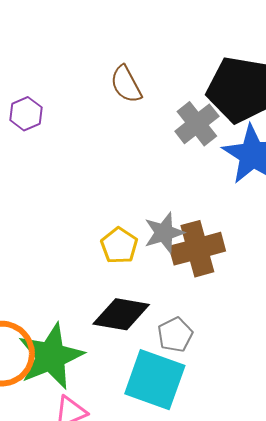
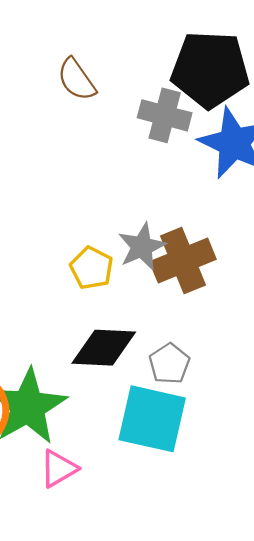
gray cross: (197, 124) -> (165, 115), turned -30

